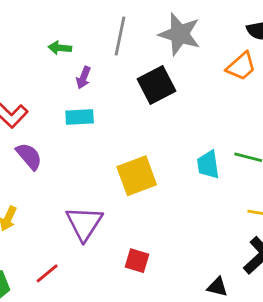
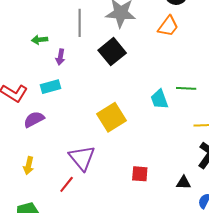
cyan rectangle: (80, 117) -> (51, 87), moved
purple semicircle: (29, 156) -> (34, 119), turned -65
red square: (137, 261) -> (140, 174), moved
red line: (47, 273) -> (67, 184), moved

